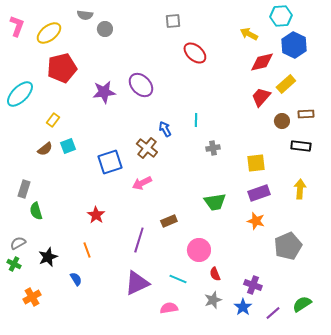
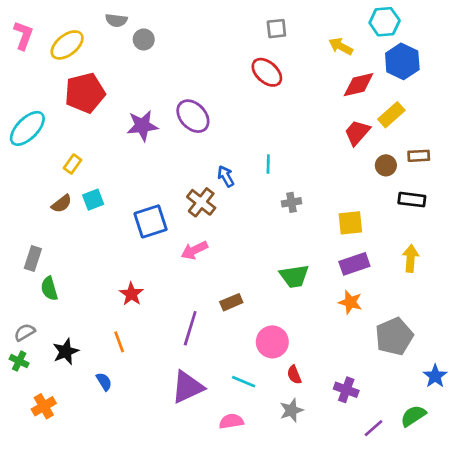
gray square: (173, 21) -> (276, 29), moved
blue star: (243, 307) -> (435, 376), moved

